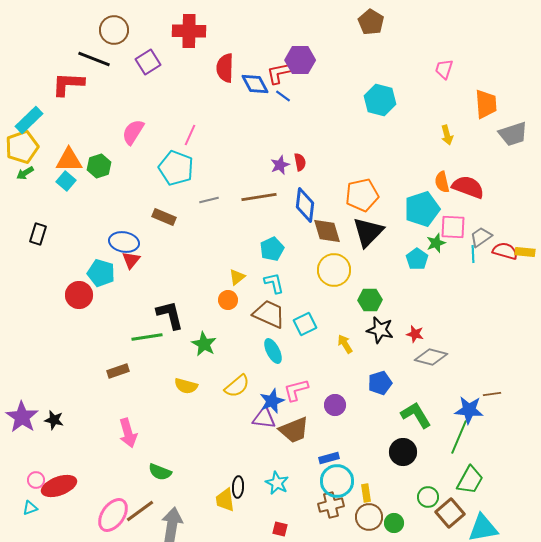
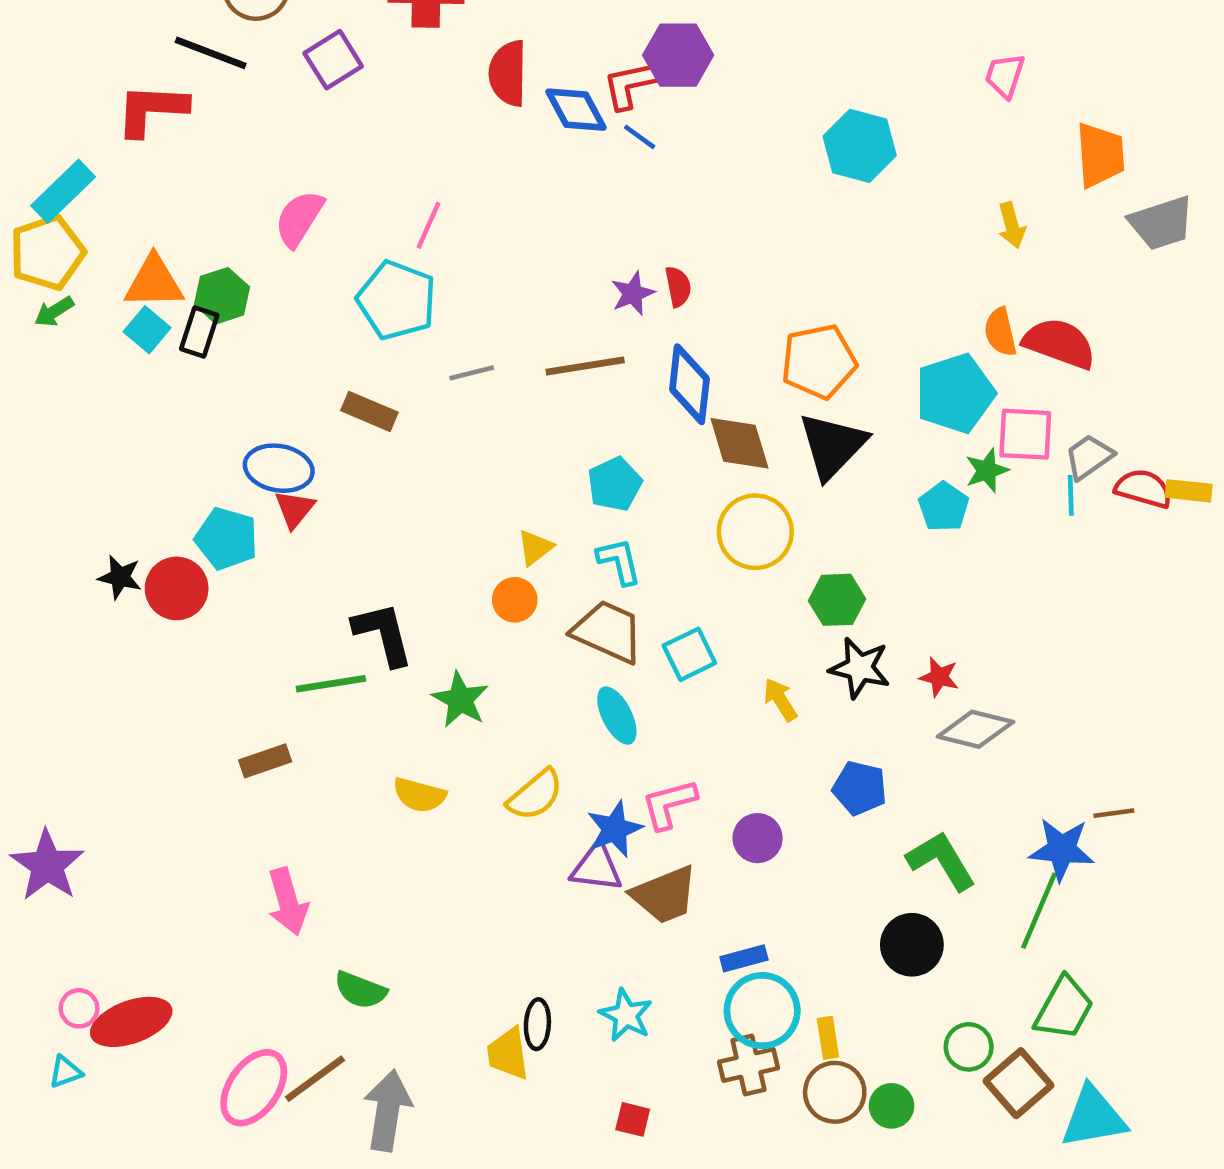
black rectangle: (38, 234) -> (199, 332), moved
blue pentagon: (380, 383) -> (860, 788), turned 30
black star: (54, 420) -> (120, 577), moved

